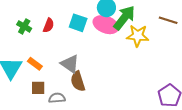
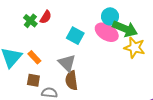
green arrow: (124, 18) -> (125, 29), turned 65
cyan square: (78, 23) -> (75, 36), moved
red semicircle: (49, 25) -> (46, 17), moved

